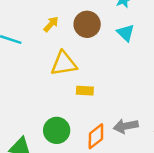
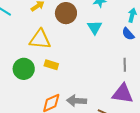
green circle: (57, 130) -> (24, 69), moved

